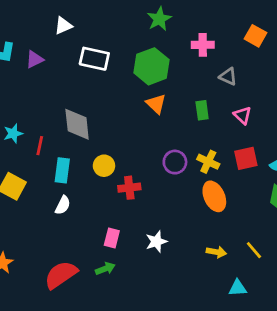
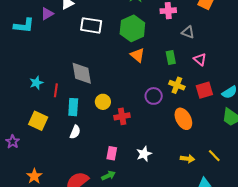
purple triangle: (35, 59) -> (47, 14), moved
yellow cross: (208, 162) -> (177, 85), moved

